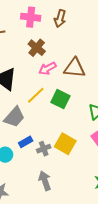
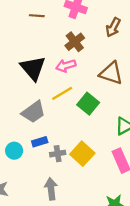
brown arrow: (60, 18) -> (113, 27), moved
pink arrow: (47, 68) -> (66, 66), moved

